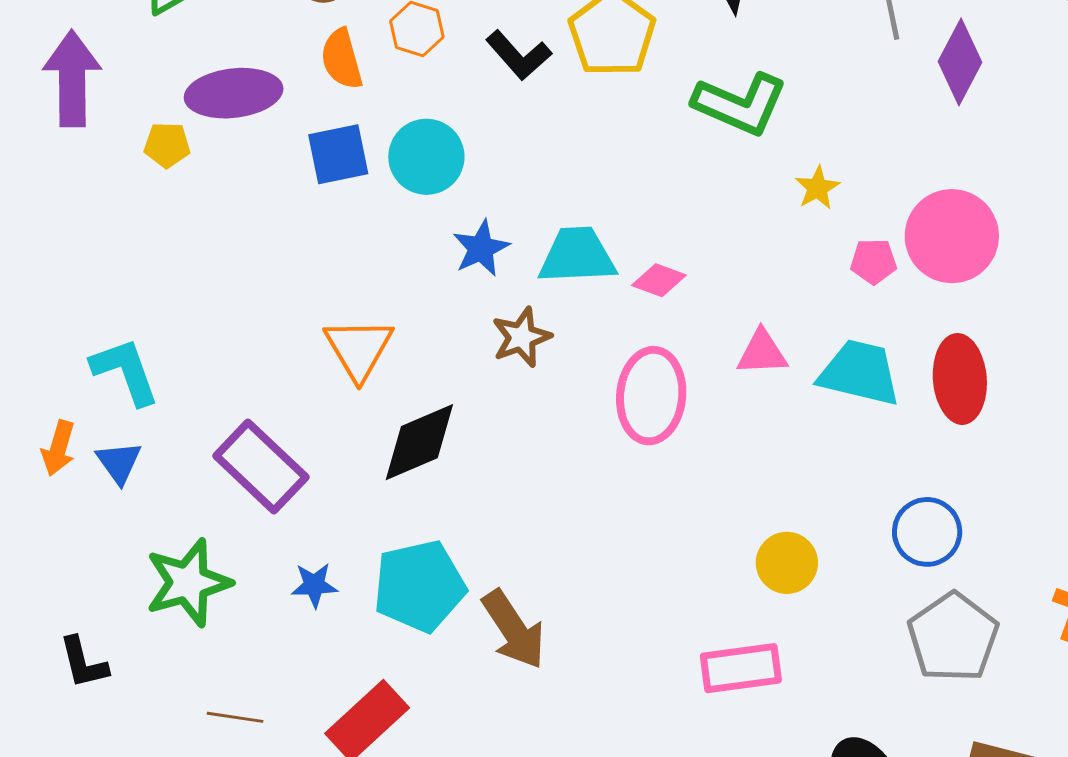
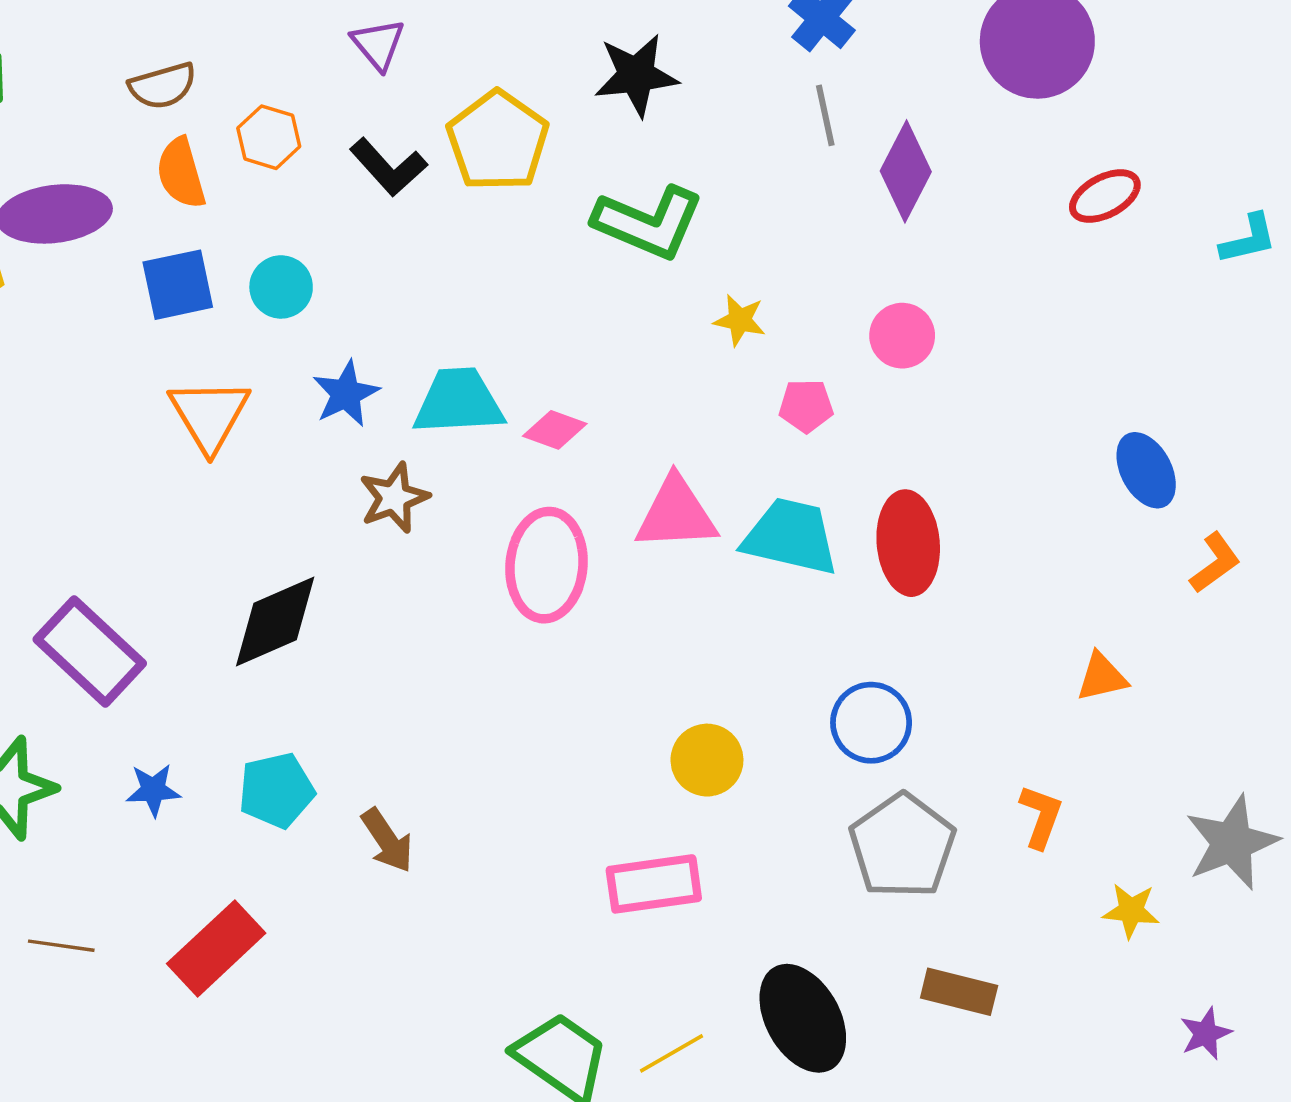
cyan circle: (426, 157) -> (281, 287), size x0.7
yellow star: (817, 188) -> (740, 320), turned -30
pink circle: (952, 236) -> (902, 336), moved, size x0.6
orange triangle: (359, 349) -> (209, 415), moved
pink triangle: (762, 352) -> (676, 514), size x1.4
cyan pentagon: (419, 586) -> (276, 790), size x0.7
brown arrow: (514, 630) -> (387, 840), size x0.7

